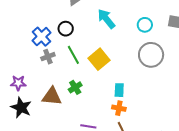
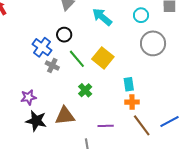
gray cross: (48, 57) -> (52, 66), turned -32
brown triangle: (52, 96) -> (65, 116), moved

